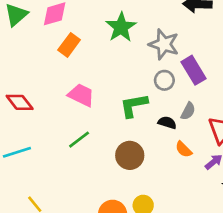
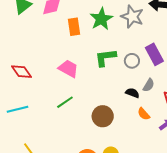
gray star: (164, 44) -> (132, 17), moved
orange rectangle: (69, 45) -> (74, 27), moved, turned -48
green L-shape: (134, 105) -> (105, 58), moved

